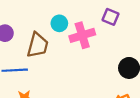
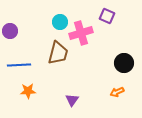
brown trapezoid: (38, 45) -> (58, 53), moved

